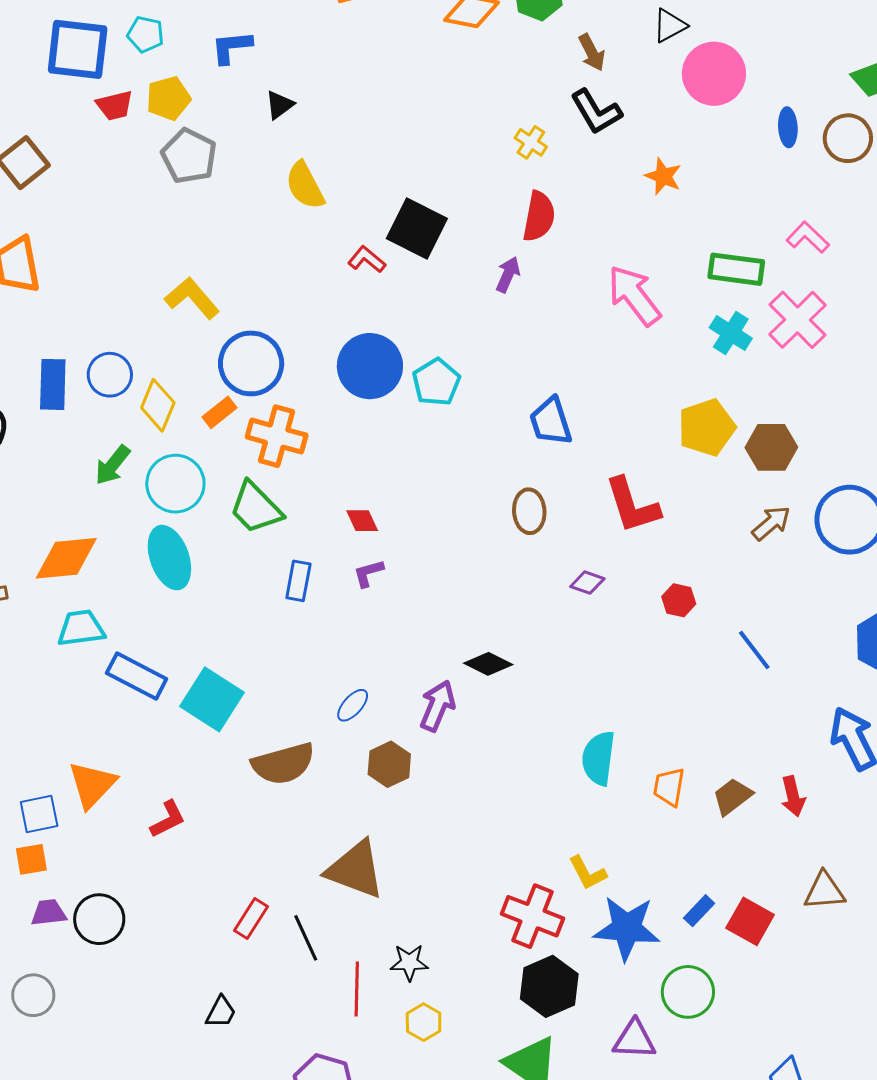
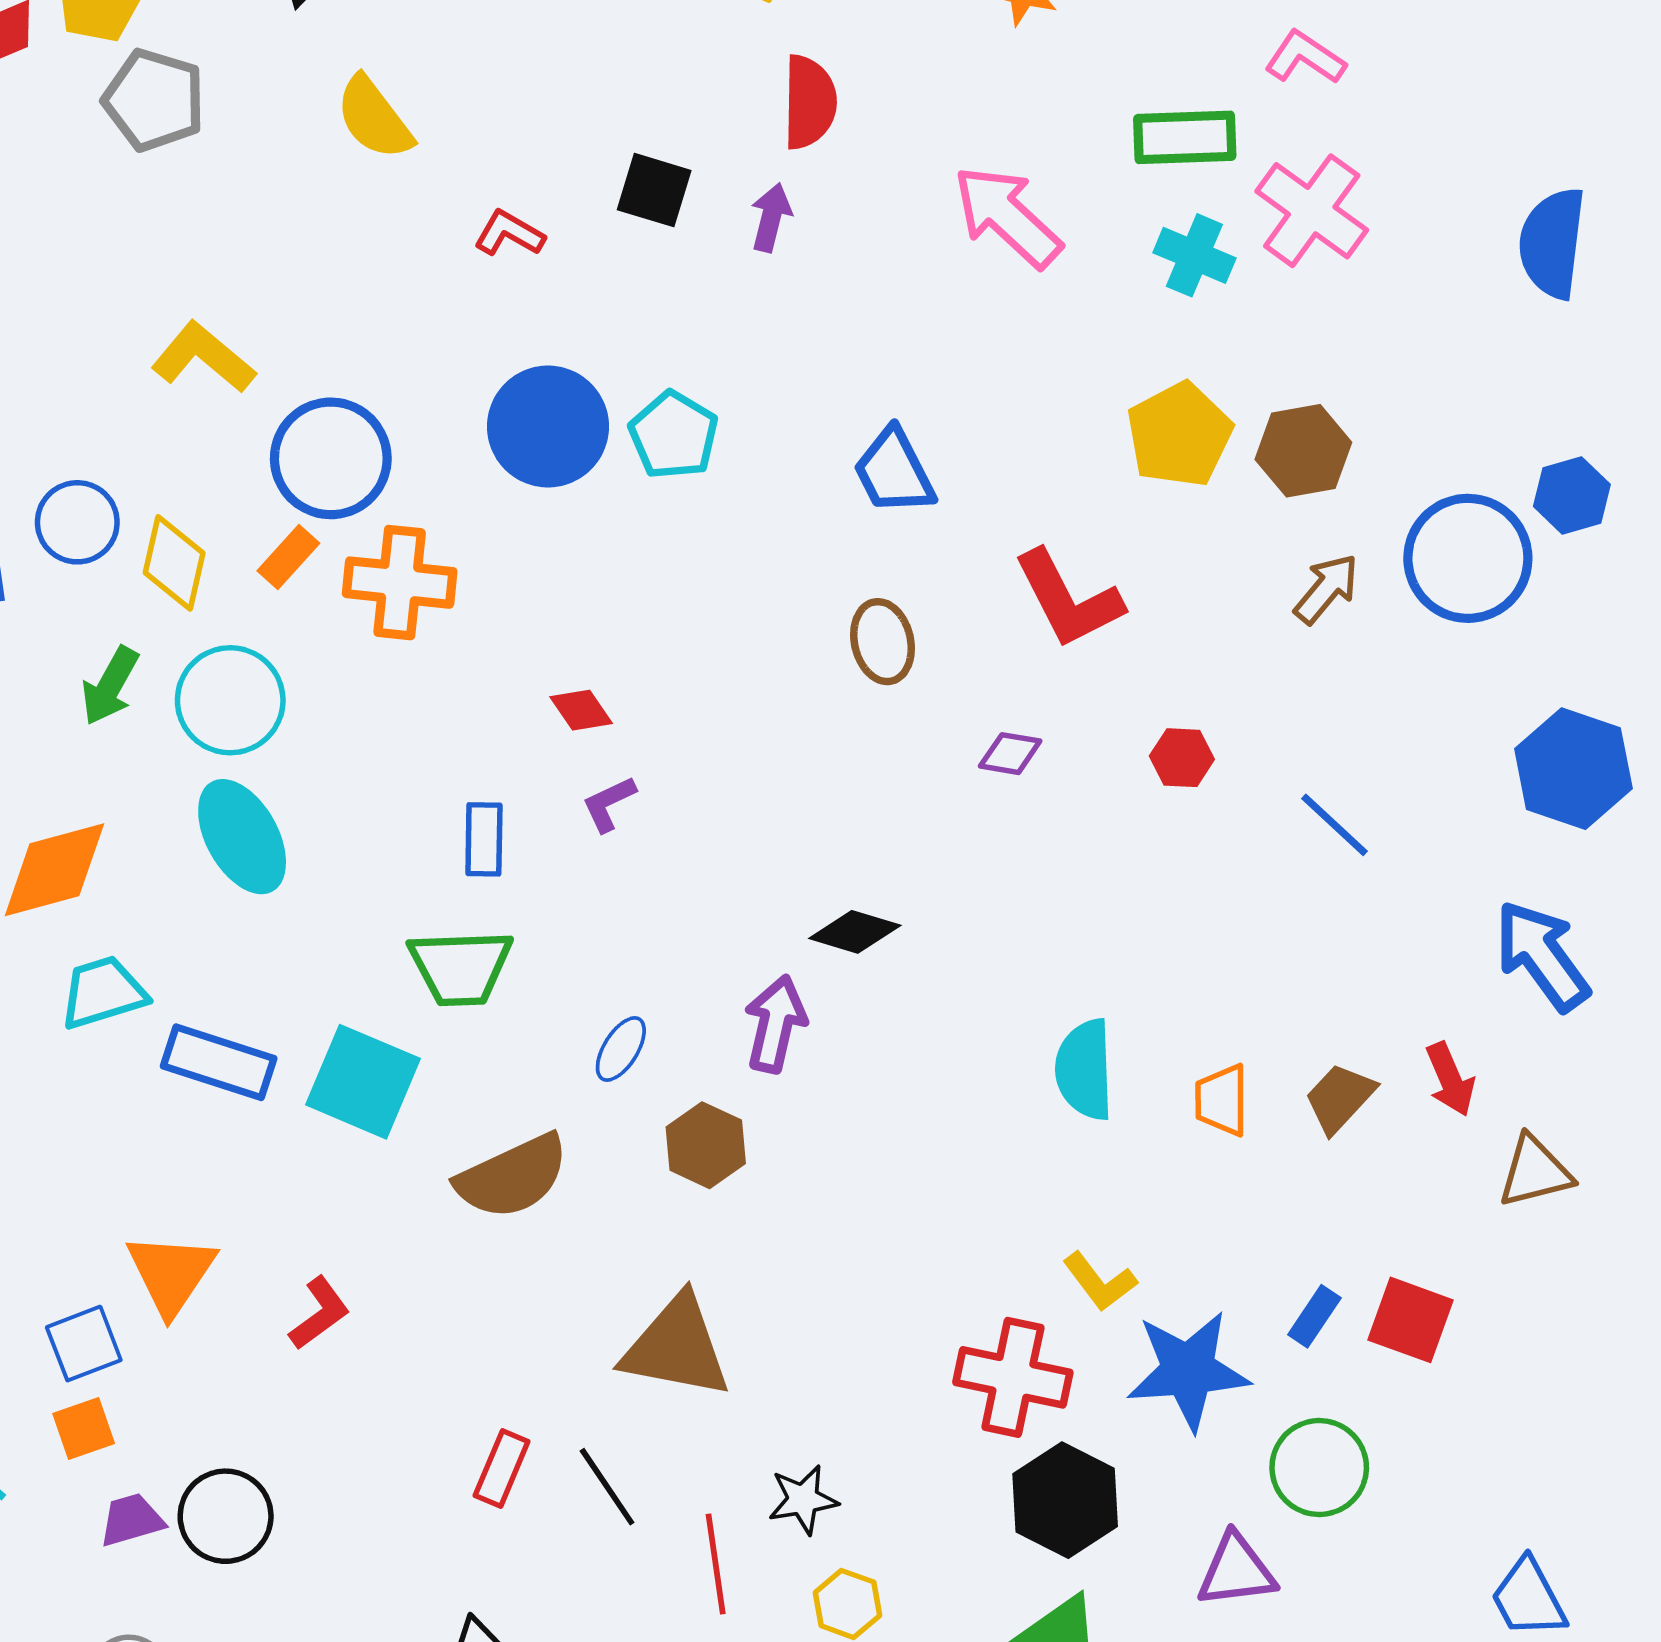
black square: (417, 228) -> (654, 190), moved, size x0.7
green trapezoid: (256, 508) -> (461, 967), moved, turned -38
brown triangle: (824, 891) -> (1535, 1172), moved

